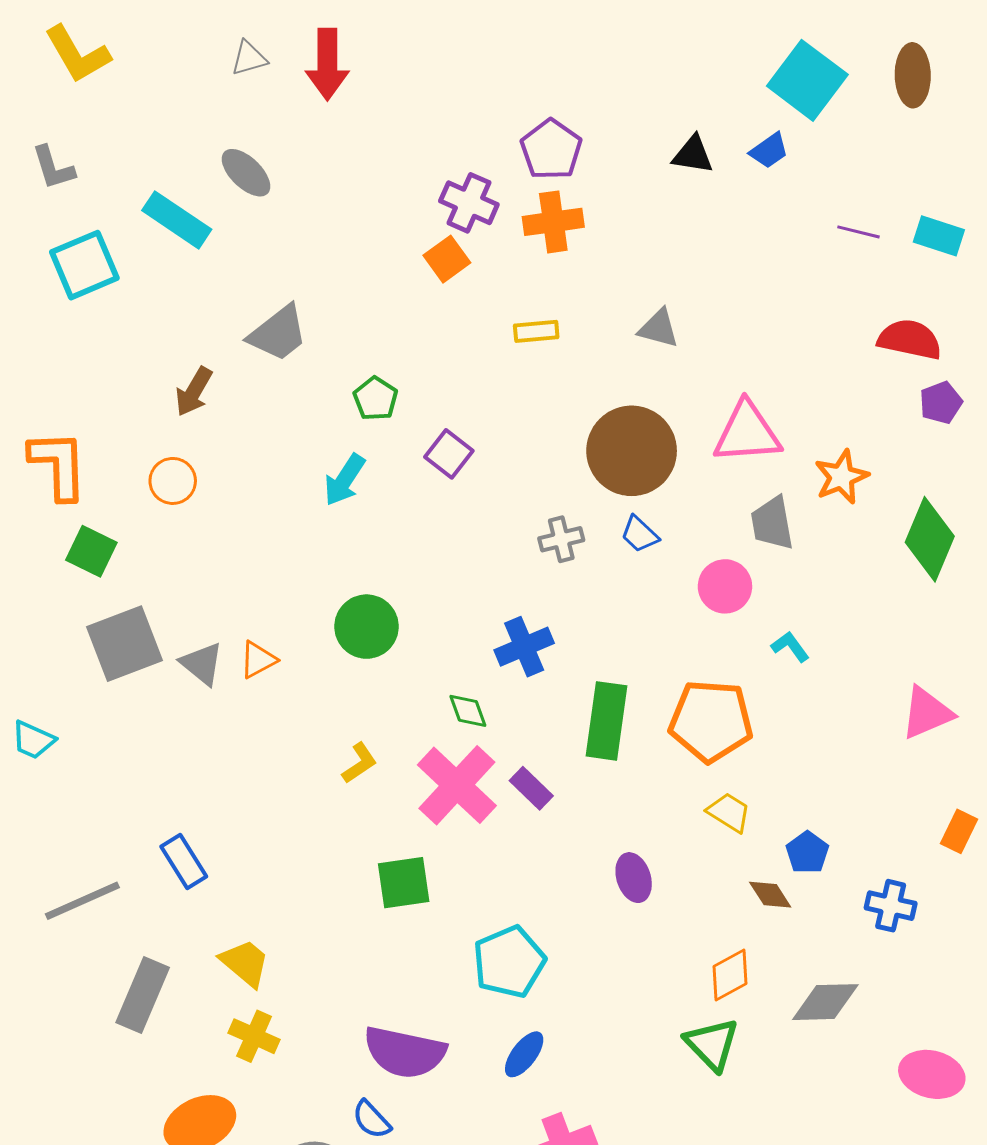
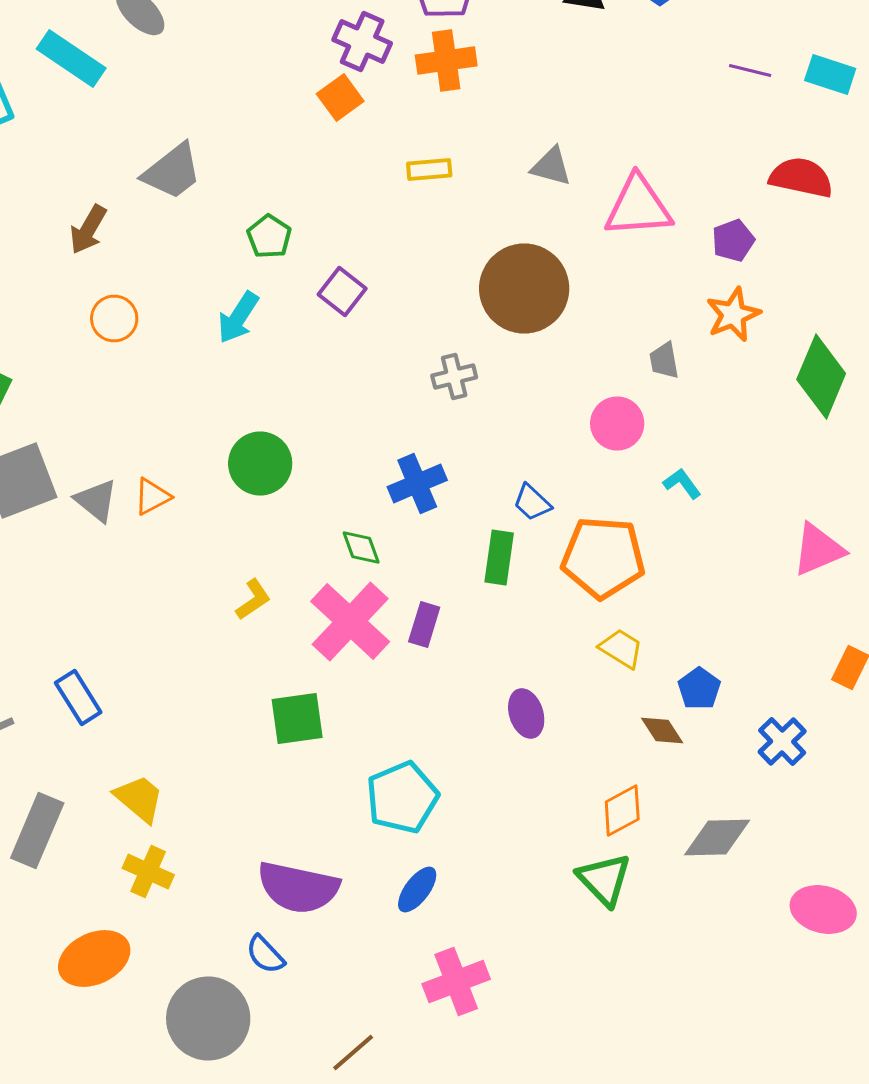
purple pentagon: (941, 403) -> (733, 240), moved
pink triangle: (747, 433) -> (638, 206), moved
orange circle: (173, 481) -> (114, 318), moved
gray trapezoid: (772, 523) -> (664, 360), size x0.7
blue trapezoid: (640, 534) -> (532, 502), moved
green rectangle: (606, 721) -> (499, 558), size x0.7
purple rectangle: (531, 788) -> (424, 624), turned 63
blue cross: (891, 906) -> (782, 742), turned 33

